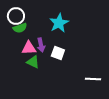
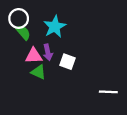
cyan star: (59, 23) -> (55, 27), moved
green semicircle: (20, 28) -> (23, 32), turned -112

